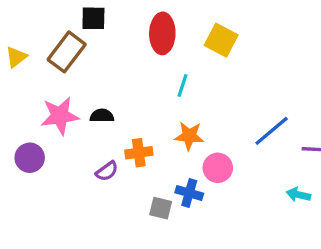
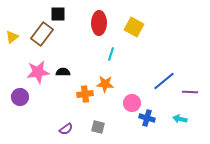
orange star: (189, 136) -> (105, 84), moved
purple semicircle: (107, 171) -> (66, 129), moved
blue cross: (189, 193) -> (147, 118), moved

